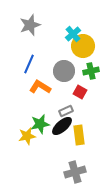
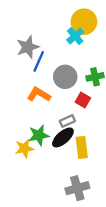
gray star: (30, 25) -> (28, 47), moved
yellow circle: (83, 46) -> (84, 22), moved
blue line: (29, 64) -> (39, 61), moved

